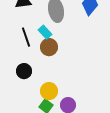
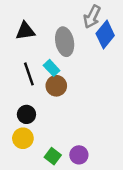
yellow circle: (49, 91) -> (23, 138), moved

